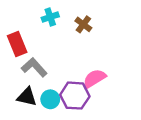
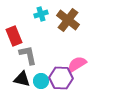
brown cross: (83, 24) -> (68, 20), size x1.6
gray L-shape: (34, 67) -> (28, 55), turned 30

